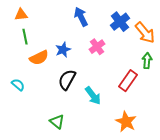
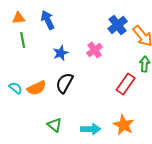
blue arrow: (81, 17) -> (48, 20), moved
orange semicircle: (39, 58) -> (37, 88), moved
cyan arrow: (93, 96) -> (91, 129), moved, turned -54

